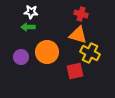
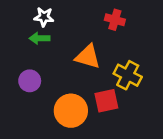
orange triangle: (78, 35) -> (88, 57), moved
orange circle: (47, 52) -> (71, 111), moved

